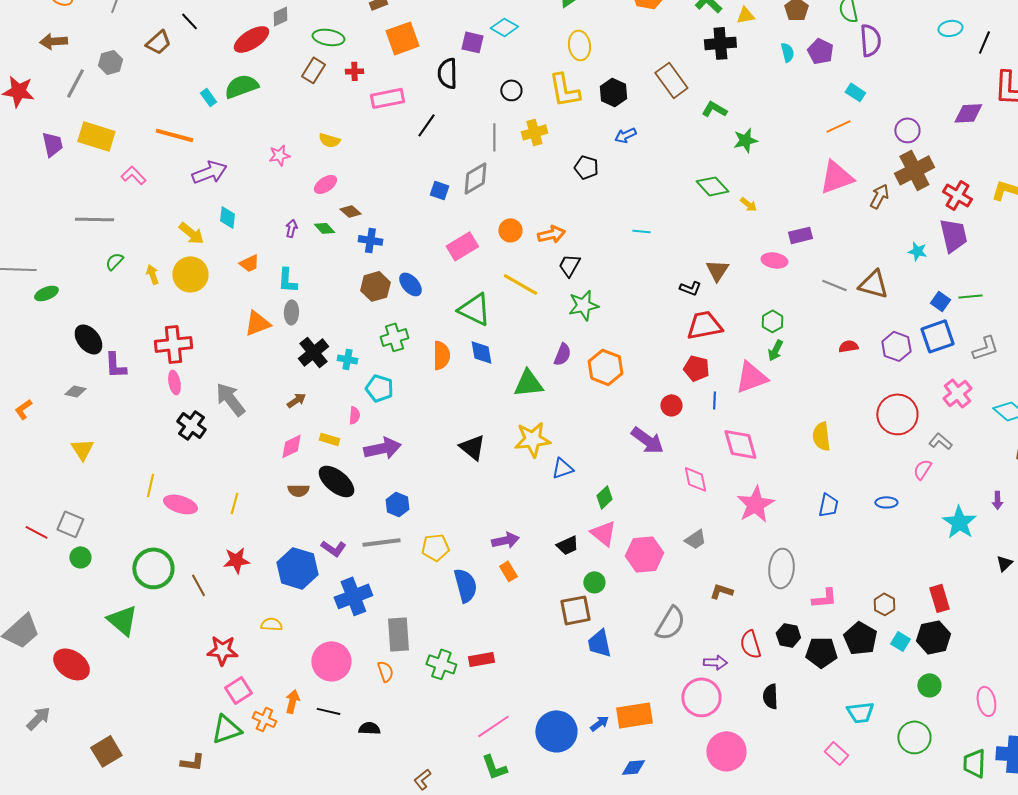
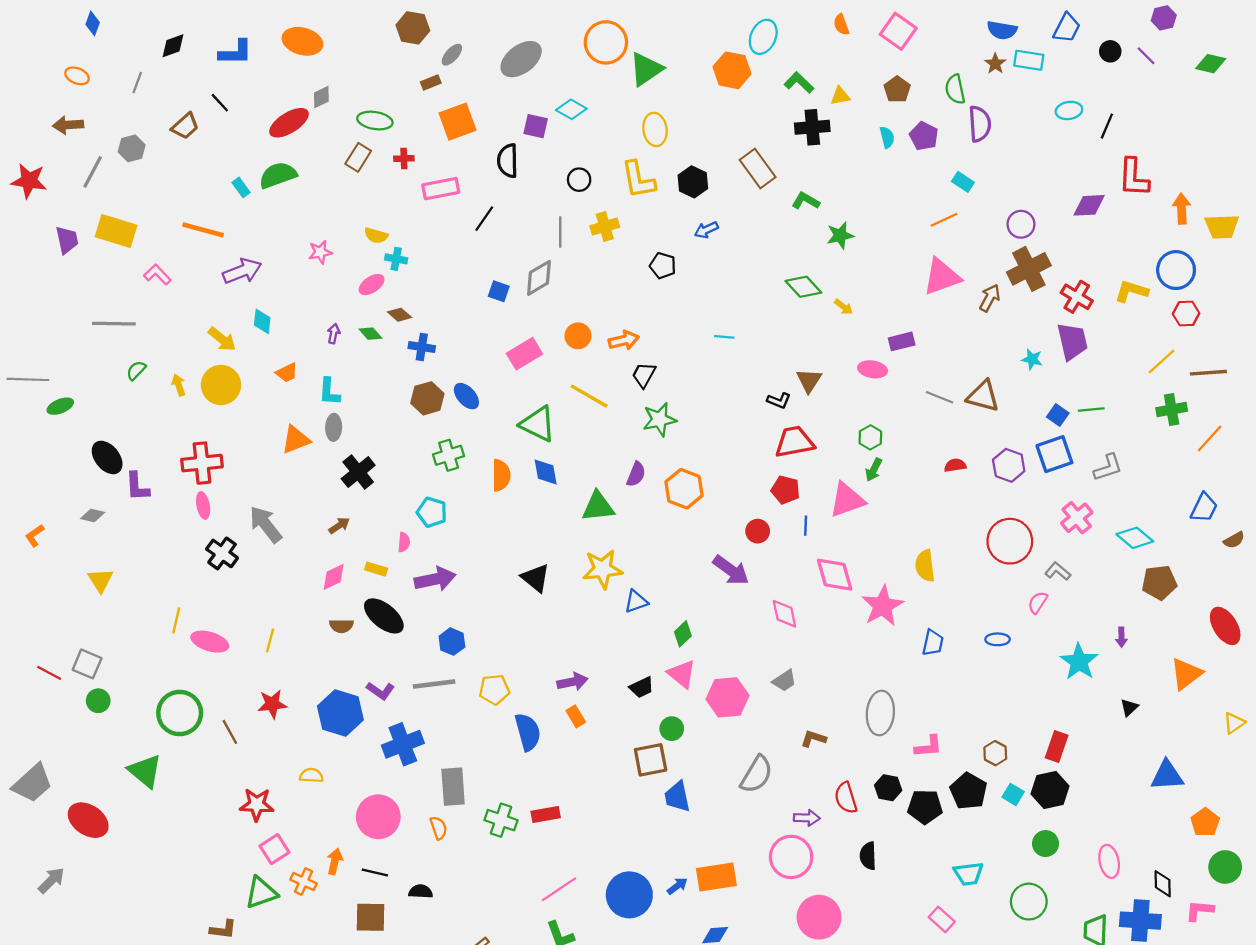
cyan cross: (347, 359) -> (396, 259), moved
pink star: (755, 504) -> (883, 606), moved
red rectangle: (939, 598) -> (1057, 746), turned 36
brown square: (106, 751) -> (370, 917), moved, turned 32

